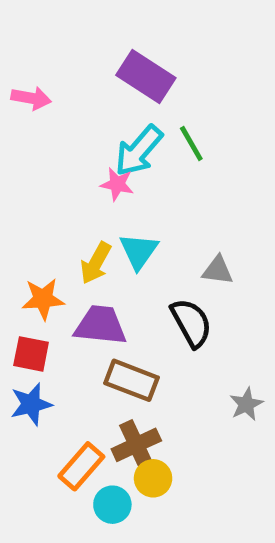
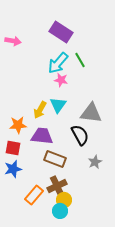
pink star: (117, 184) -> (61, 80), moved
gray triangle: (218, 270) -> (91, 113), size x1.6
gray star: (246, 404) -> (95, 162), moved
cyan circle: (112, 505) -> (60, 211), moved

